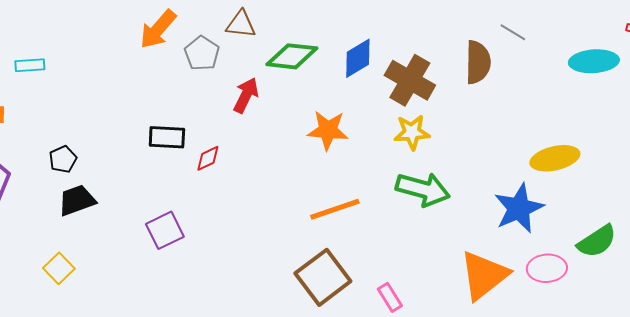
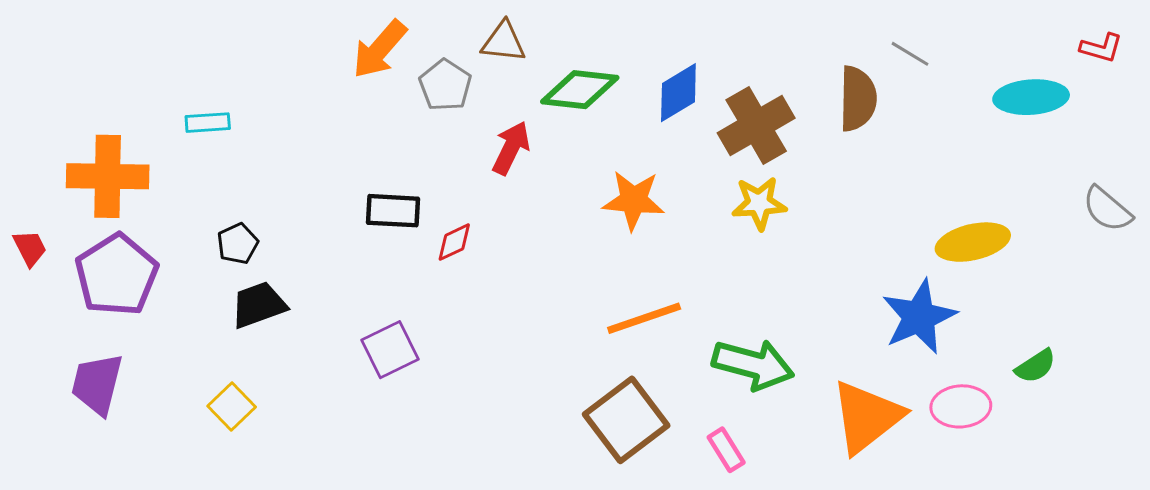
cyan rectangle: (30, 65) -> (208, 123), moved
brown cross: (410, 80) -> (756, 126), turned 30
green arrow: (423, 189) -> (753, 365), moved
green semicircle: (597, 241) -> (1036, 366), size x0.7

